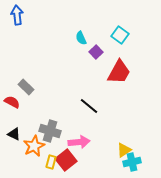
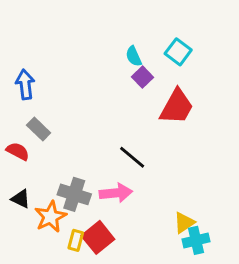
blue arrow: (17, 15) -> (25, 84), moved
cyan semicircle: (81, 38) -> (134, 56), moved
pink arrow: (79, 142) -> (116, 193), moved

